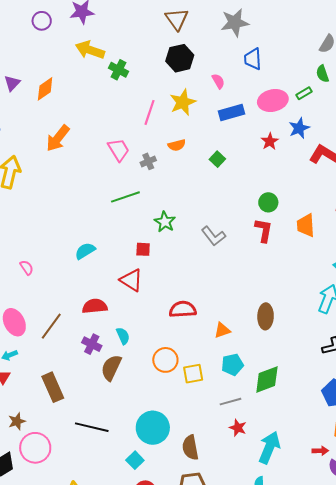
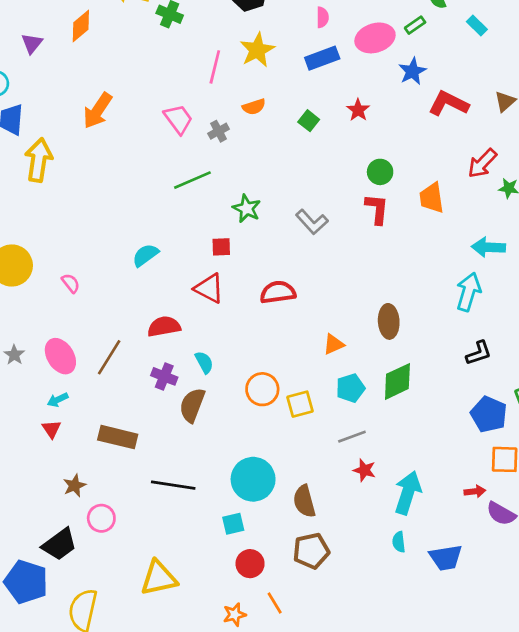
pink semicircle: (218, 81) -> (322, 17), moved, turned 35
orange diamond: (45, 89) -> (81, 26), moved
red star: (270, 141) -> (358, 110), moved
red semicircle: (183, 309) -> (278, 292), moved
green diamond: (267, 379) -> (397, 381), moved
brown rectangle: (53, 387) -> (118, 437), turned -48
pink circle: (35, 448) -> (101, 518), size x0.7
cyan square: (135, 460) -> (233, 524), turned 36

